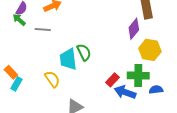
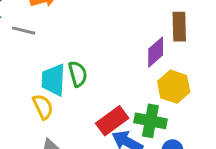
yellow semicircle: (52, 79) -> (43, 107), moved
red rectangle: (112, 80) -> (112, 121), size x1.5

